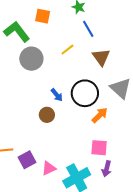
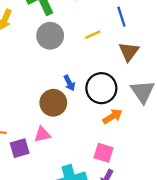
brown circle: (47, 115) -> (53, 103), size x1.5
pink triangle: (49, 168) -> (42, 134), moved

